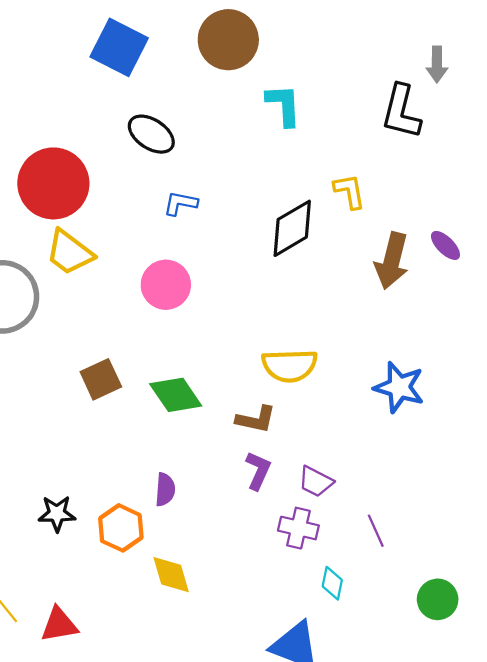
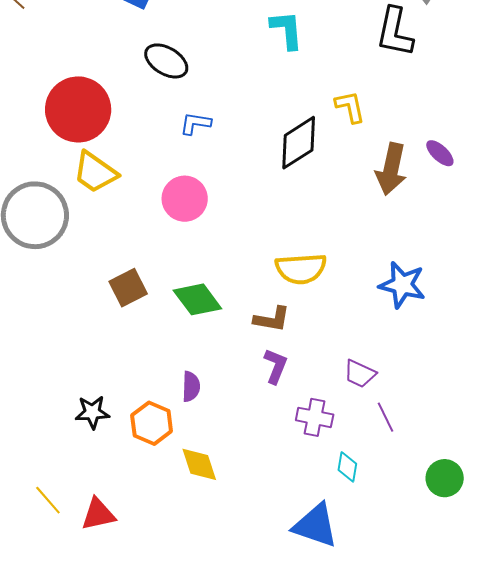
purple trapezoid: (316, 482) -> (360, 374), moved

